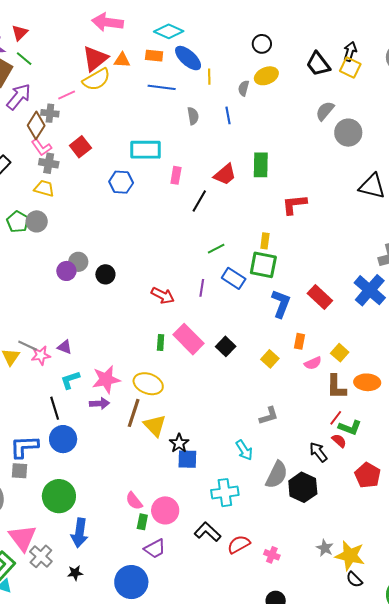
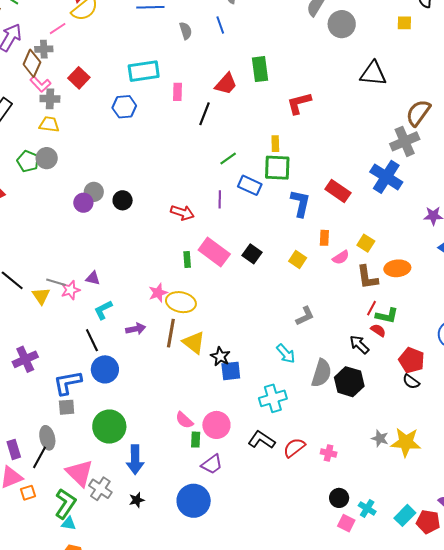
pink star: (106, 379) -> (158, 293), moved, size x0.7
black semicircle: (354, 580) -> (411, 382), moved

